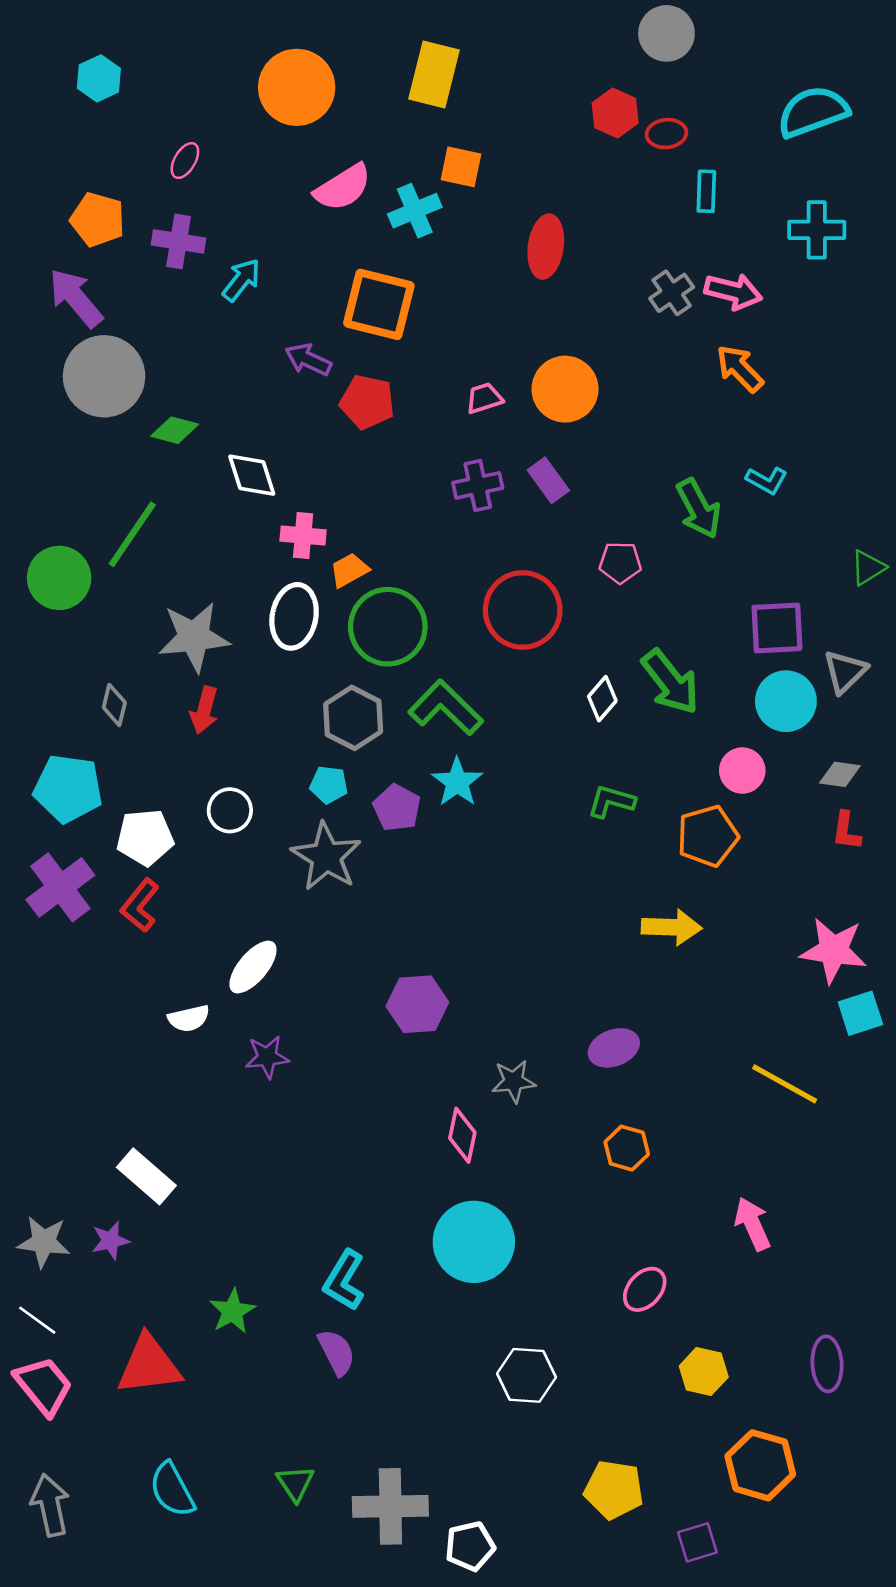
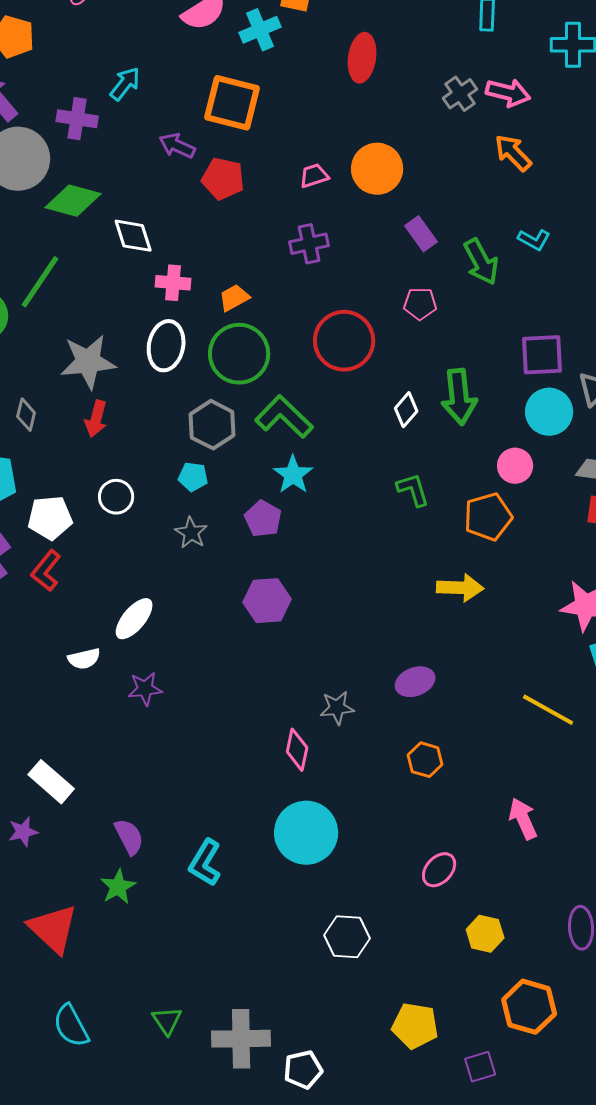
purple cross: (178, 241) -> (77, 119), moved
green diamond: (175, 430) -> (73, 201), size x1.5
purple rectangle: (548, 480) -> (421, 234), moved
orange trapezoid: (349, 570) -> (234, 298), moved
green arrow: (670, 682) -> (459, 397), turned 32
green L-shape: (611, 801) -> (413, 490), turned 57
purple pentagon: (397, 808) -> (263, 519), moved
gray star: (326, 857) -> (191, 533), size x0.6
purple hexagon: (417, 1004) -> (267, 601), moved
purple semicircle: (336, 1352) -> (129, 837), moved
red triangle: (149, 1365) -> (53, 929), turned 50

